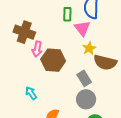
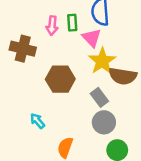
yellow star: (89, 48) -> (102, 61), size x1.6
pink arrow: (37, 49) -> (52, 26), moved

